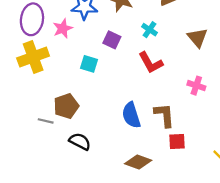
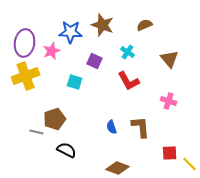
blue semicircle: (131, 115) -> (112, 127), size x0.6
red square: (177, 141) -> (170, 153), moved

